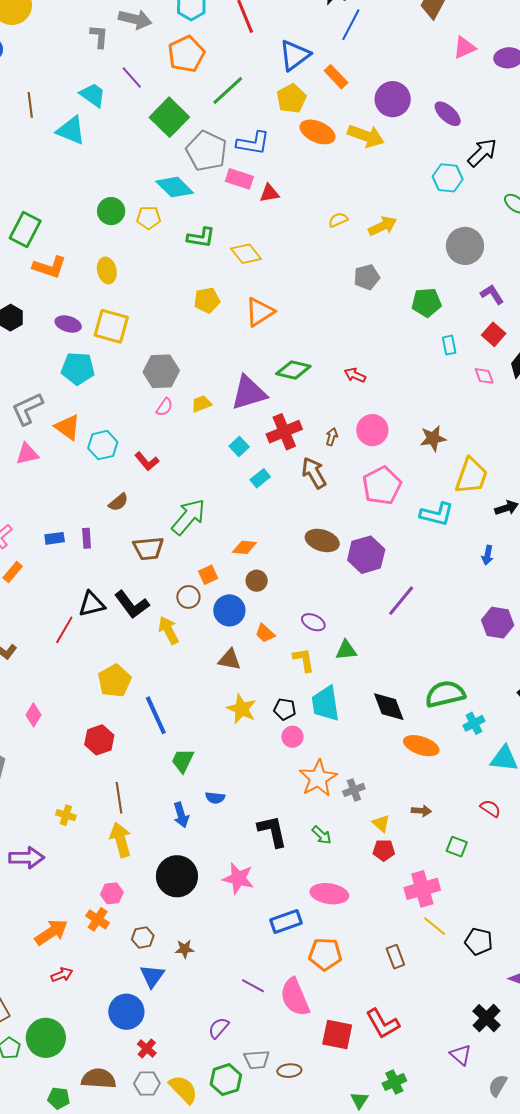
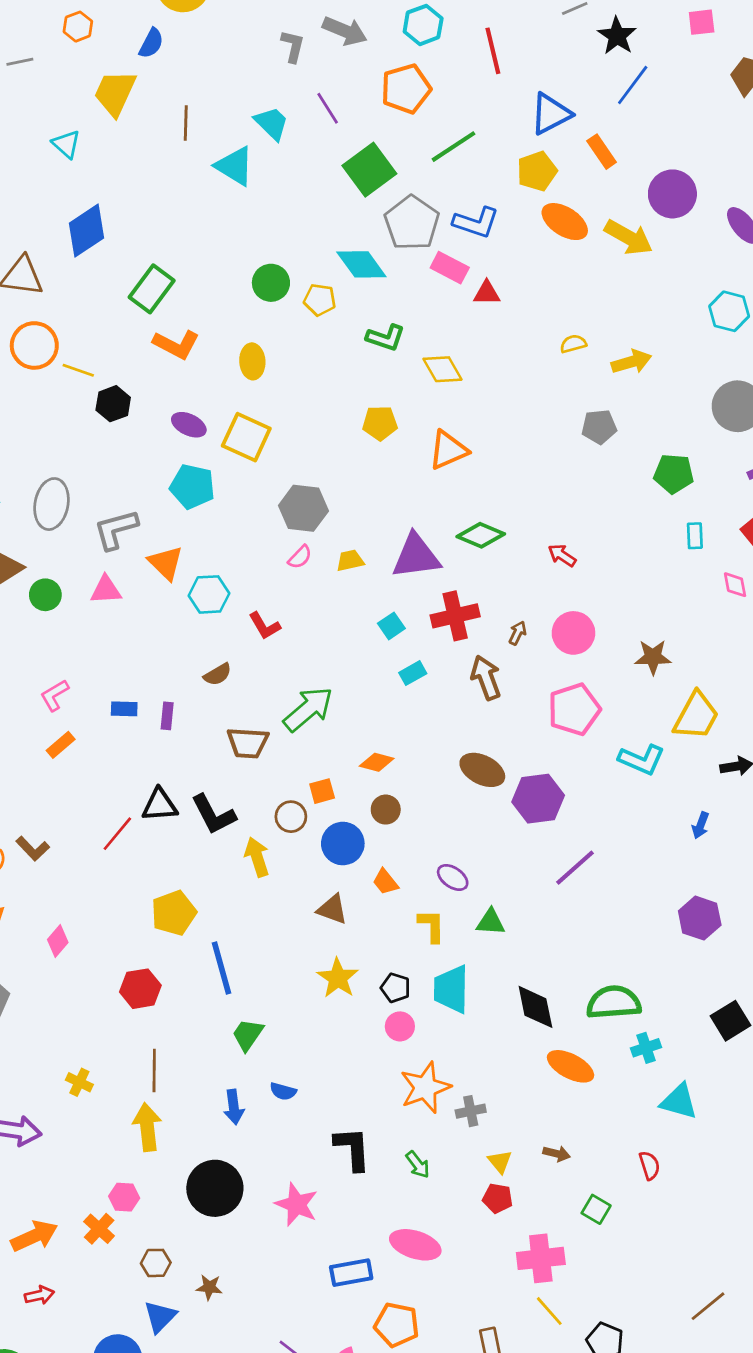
red semicircle: (490, 808) -> (649, 1165), turned 30

